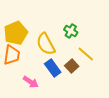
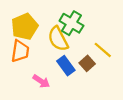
green cross: (71, 31) -> (71, 23), moved, size x1.5

